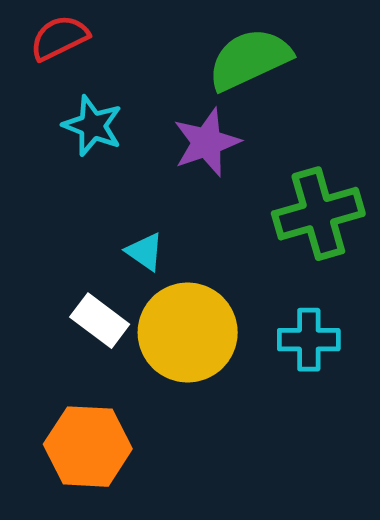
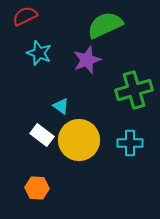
orange hexagon: (88, 447) -> (37, 188), size x0.7

